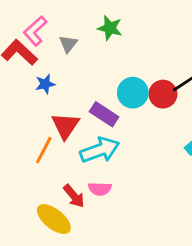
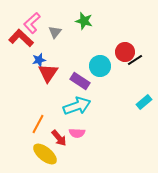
red circle: (163, 94) -> (125, 52), moved
red triangle: (65, 126) -> (48, 73), moved
orange line: (44, 150) -> (38, 124), moved

